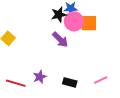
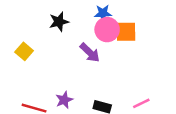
black star: (59, 15) -> (59, 22), moved

